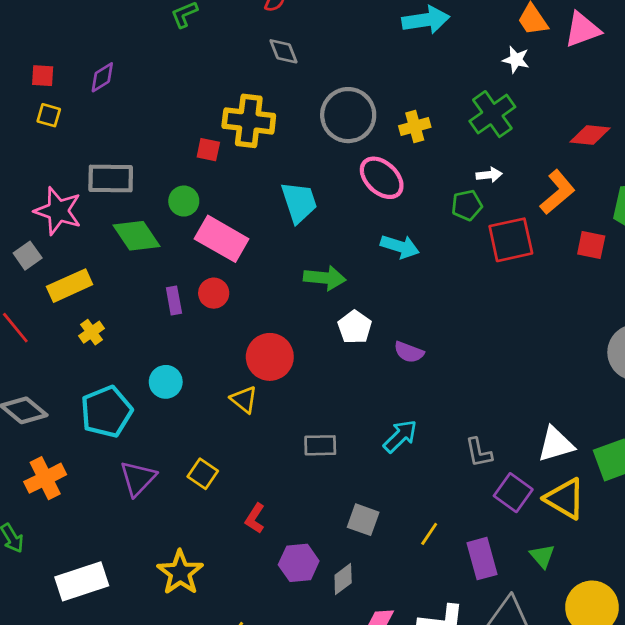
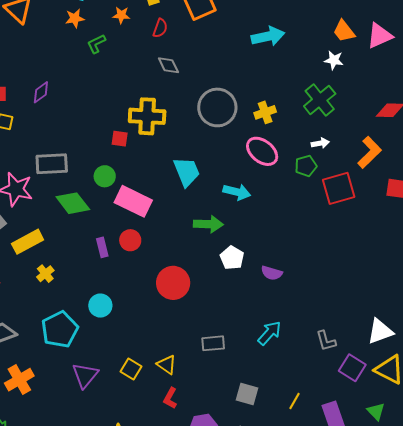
pink ellipse: (382, 178) -> (262, 151), moved
cyan arrow: (400, 247) -> (237, 192), moved
yellow triangle: (244, 400) -> (167, 365), moved

